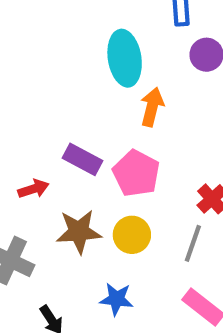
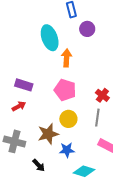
purple rectangle: (83, 159) -> (24, 85), moved
brown star: (79, 232) -> (48, 134), moved

